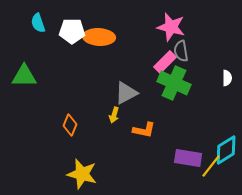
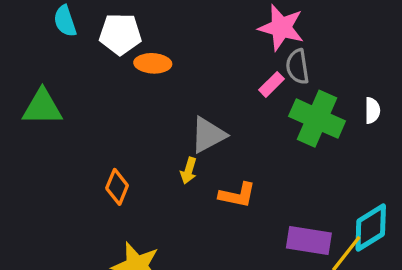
orange ellipse: (99, 37) -> (153, 63), moved, size x0.7
pink rectangle: (165, 62) -> (271, 84), size x0.7
green cross: (174, 83) -> (317, 119), moved

